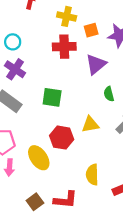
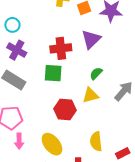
red cross: (64, 47) -> (61, 48), moved
green semicircle: (109, 94) -> (96, 73), moved, turned 64
yellow ellipse: (39, 158) -> (52, 144), moved

